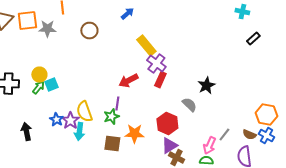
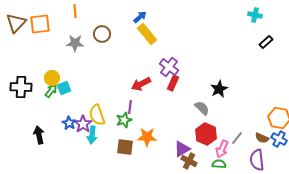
gray star: (47, 29) -> (75, 43), moved
yellow rectangle: (146, 46) -> (147, 34), moved
red hexagon: (167, 124) -> (206, 134), moved

